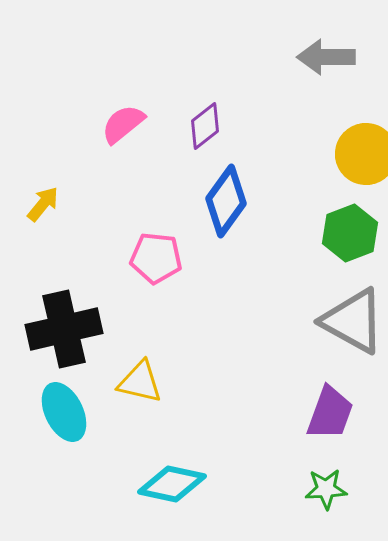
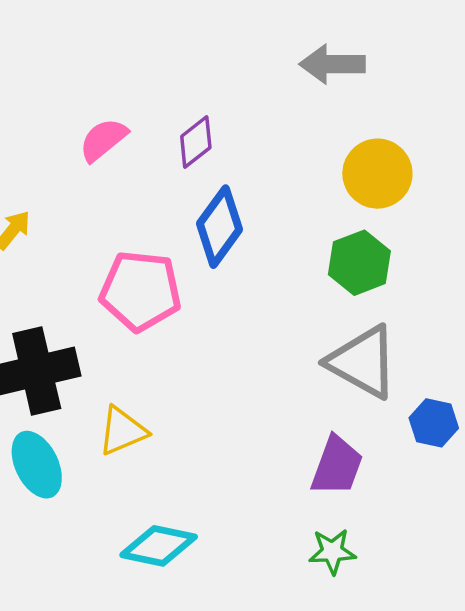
pink pentagon: (156, 258) -> (141, 291), size x1.4
yellow triangle: (140, 382) -> (122, 431), turned -36

